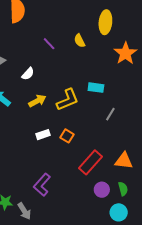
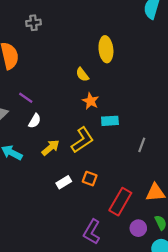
purple line: (49, 44) -> (26, 98), moved
orange star: (125, 53) -> (90, 101), moved, size x0.7
gray line: (110, 114) -> (142, 145), moved
purple L-shape: (42, 185) -> (92, 232), moved

